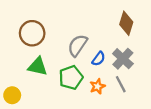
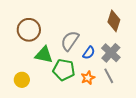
green triangle: (38, 66) -> (44, 55), moved
green pentagon: (71, 78) -> (64, 70), turned 30
yellow circle: (12, 95) -> (22, 80), moved

